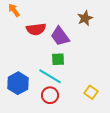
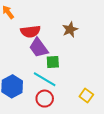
brown star: (85, 18) -> (70, 29), moved
purple trapezoid: (60, 36) -> (39, 48), moved

